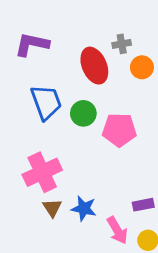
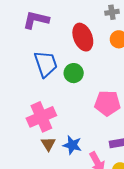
gray cross: (122, 44) -> (112, 12), moved
pink pentagon: (119, 130) -> (107, 103), moved

